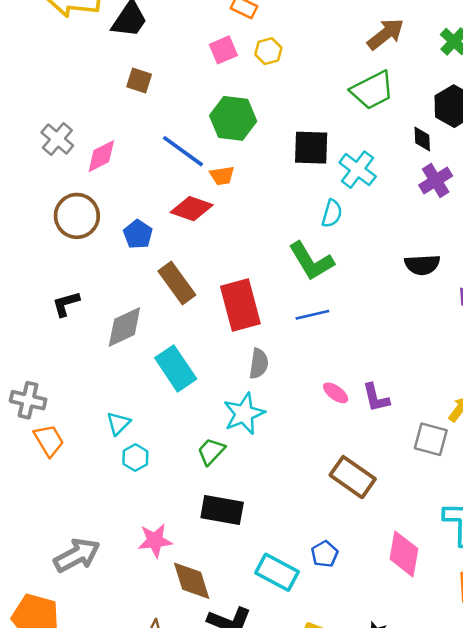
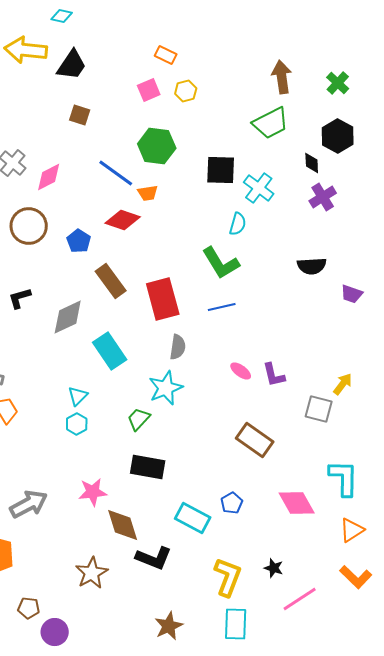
brown arrow: (386, 34) -> (282, 77), turned -60
cyan triangle: (118, 423) -> (78, 396), moved
pink diamond: (404, 554) -> (297, 503), turned -39

